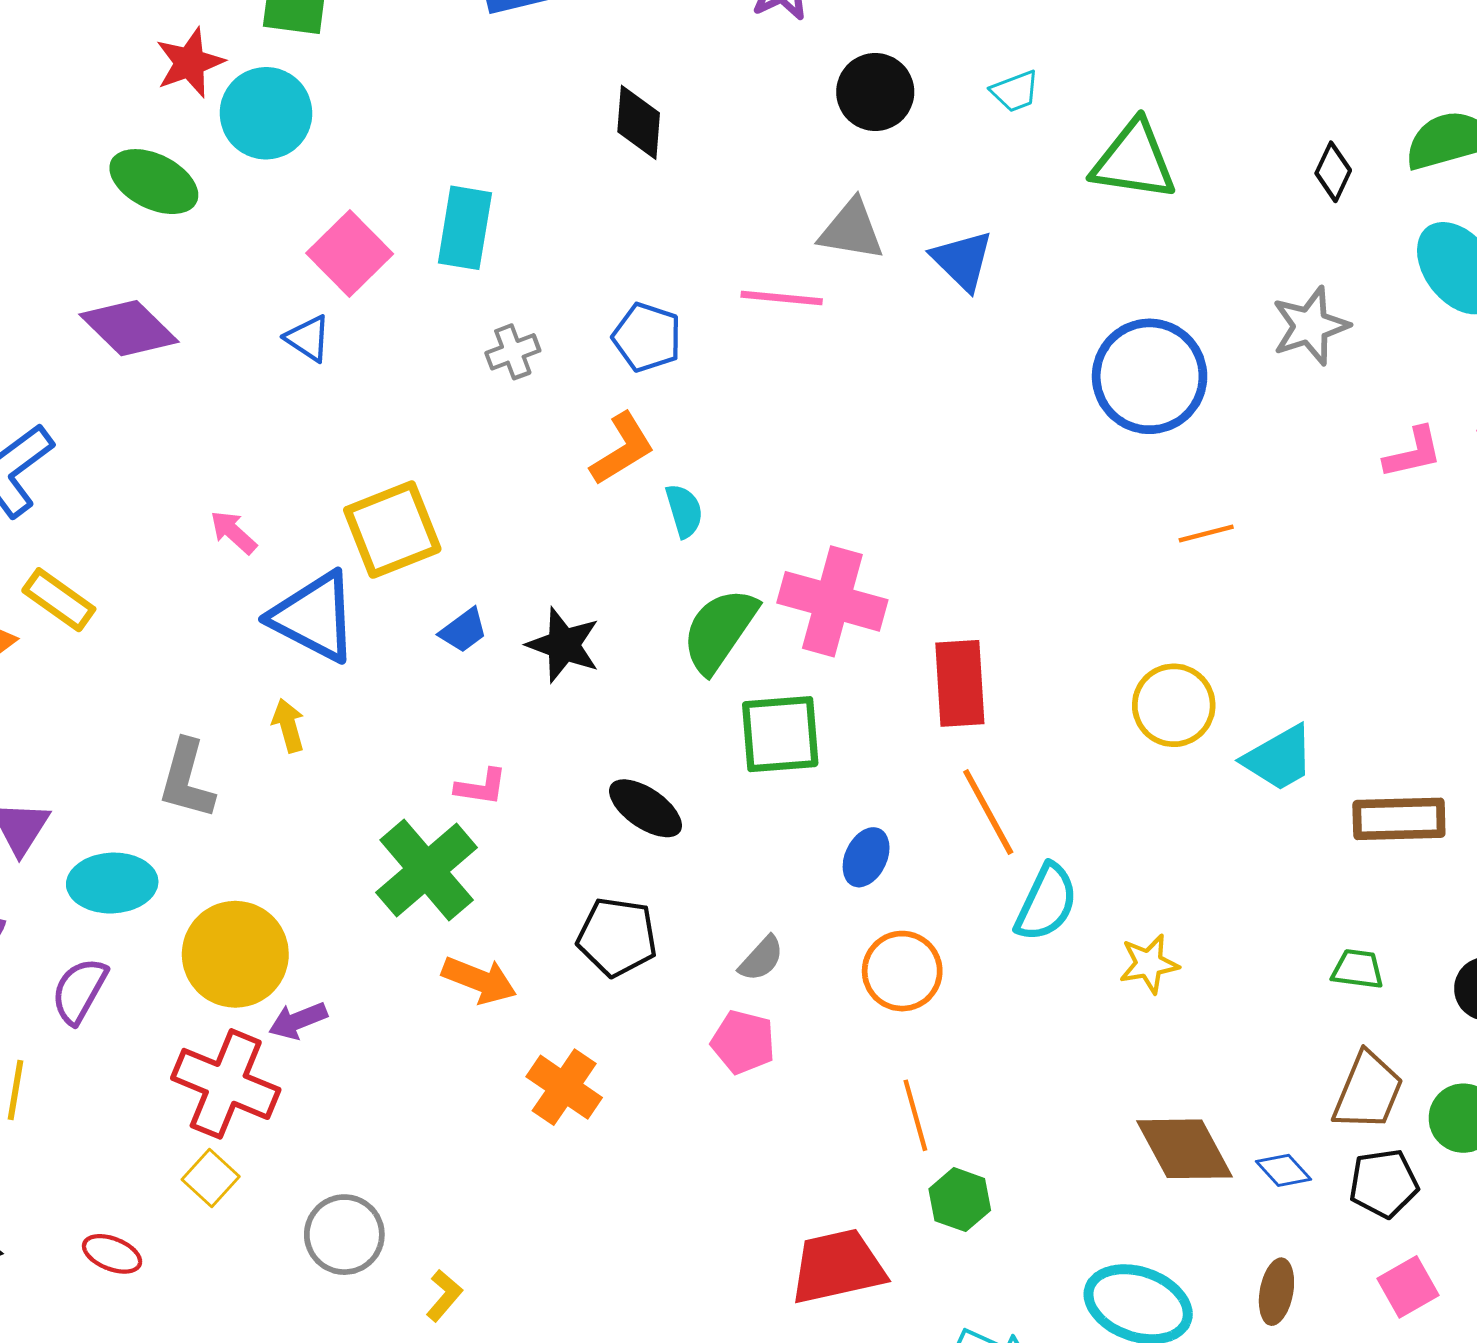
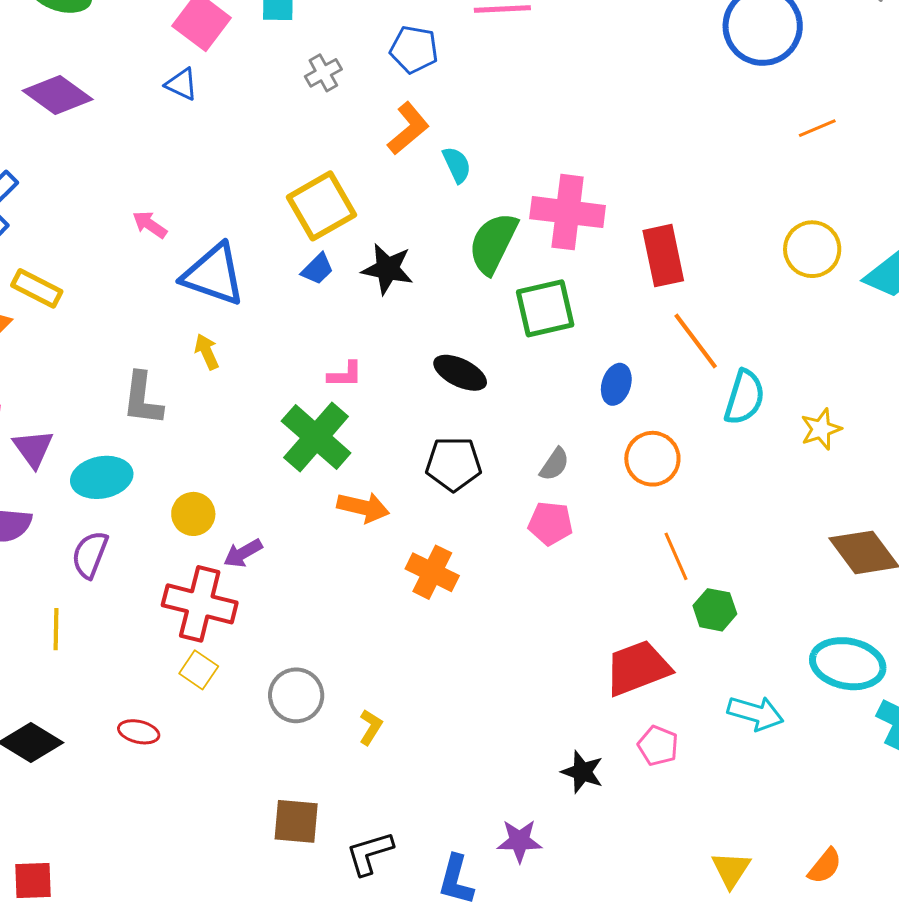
yellow square: (392, 530) -> (321, 206), moved
yellow circle: (235, 954) -> (193, 514), size x0.6

